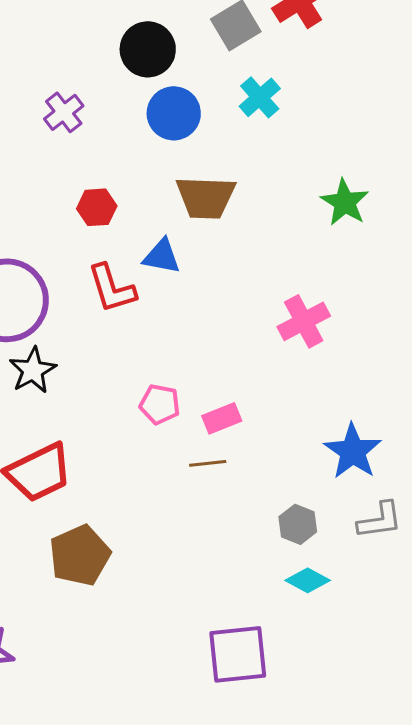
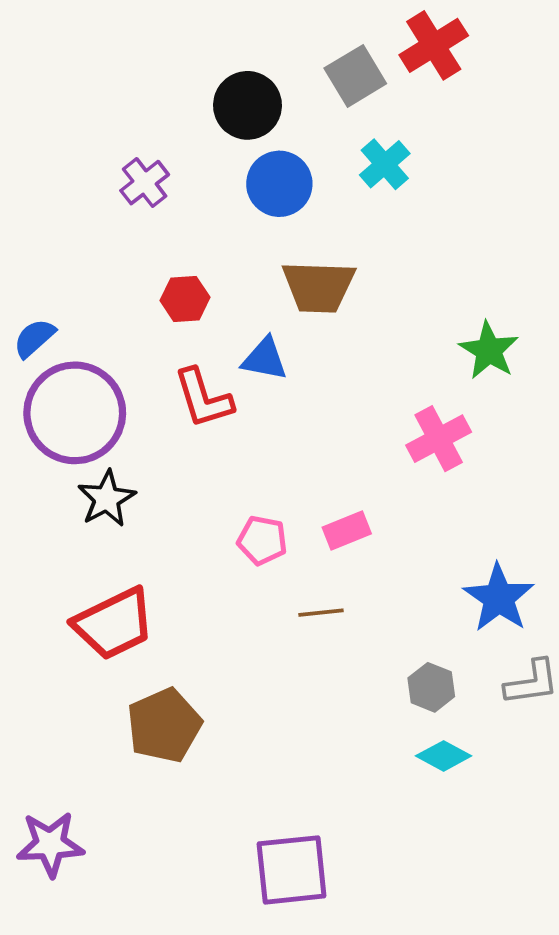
green star: (345, 202) -> (489, 350), moved
pink rectangle: (222, 418) -> (347, 531), moved
purple square: (238, 654) -> (292, 870), moved

